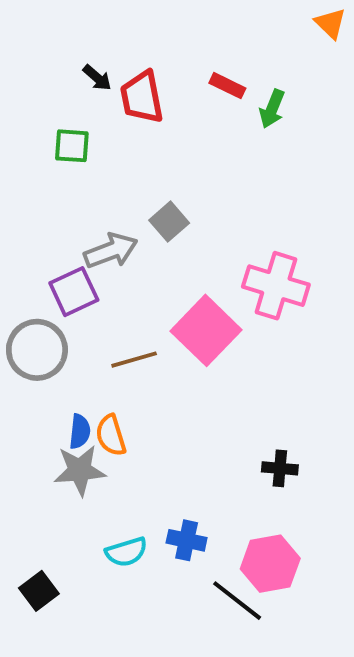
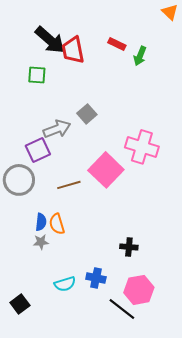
black arrow: (97, 78) -> (50, 40), size x2.0
black cross: (280, 468) -> (129, 247), moved
gray star: (80, 470) -> (41, 242), size x0.6

